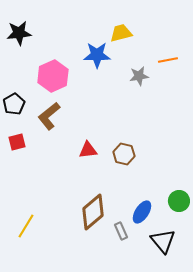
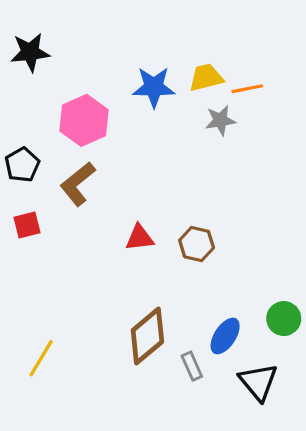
yellow trapezoid: (121, 33) -> (206, 78), moved
orange line: (168, 60) -> (247, 89), moved

